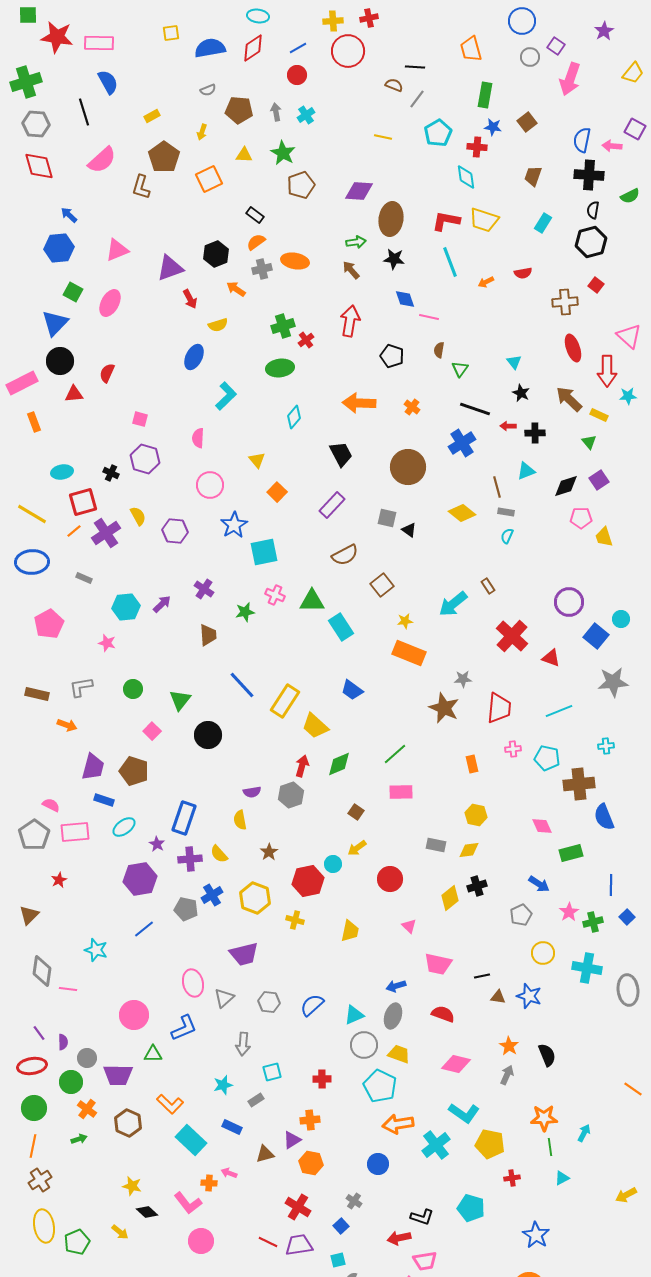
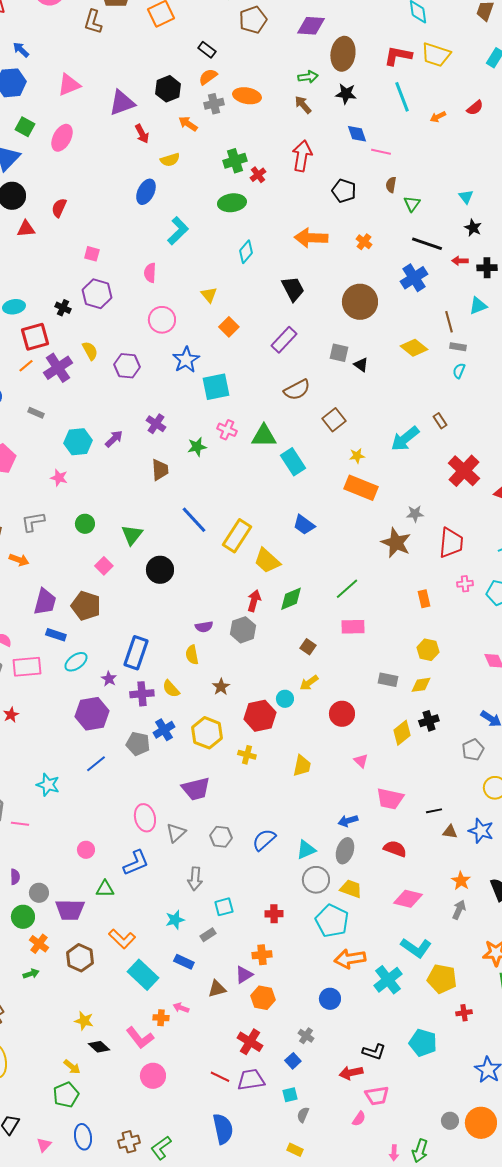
red semicircle: (523, 273) -> (475, 108), turned -30
pink circle: (134, 1015) -> (86, 850), size x0.6
green pentagon: (77, 1242) -> (66, 1095), moved

